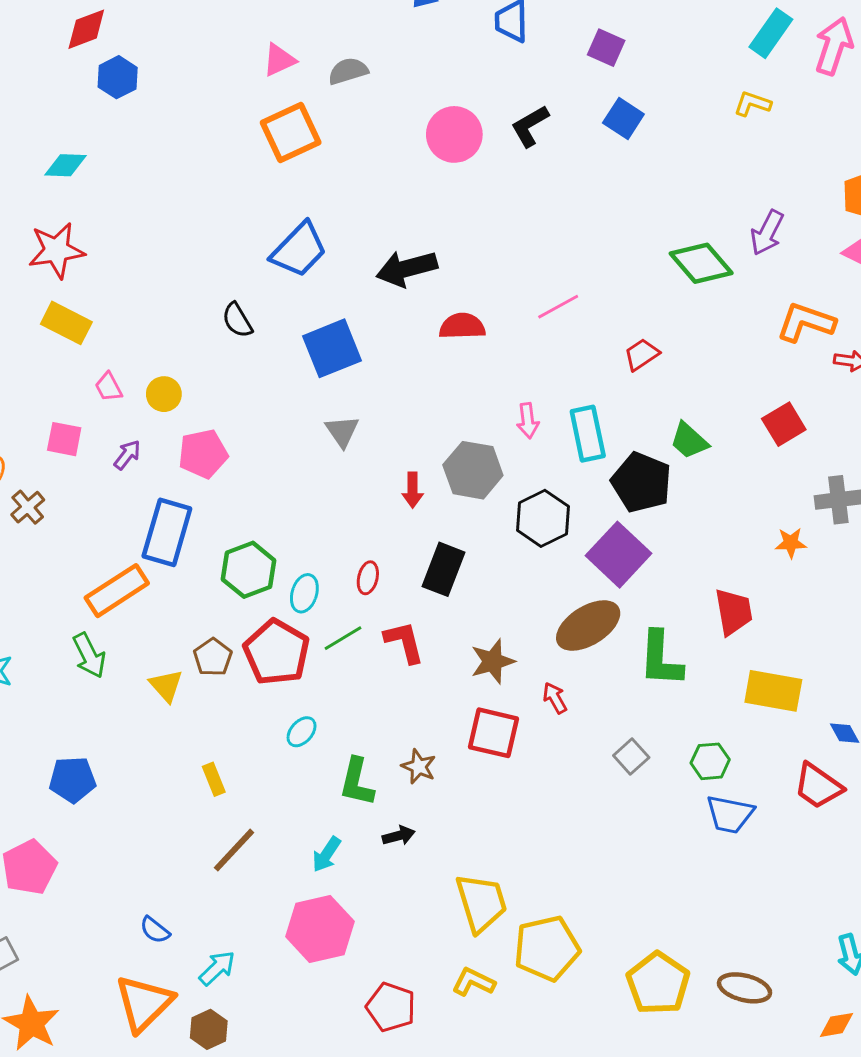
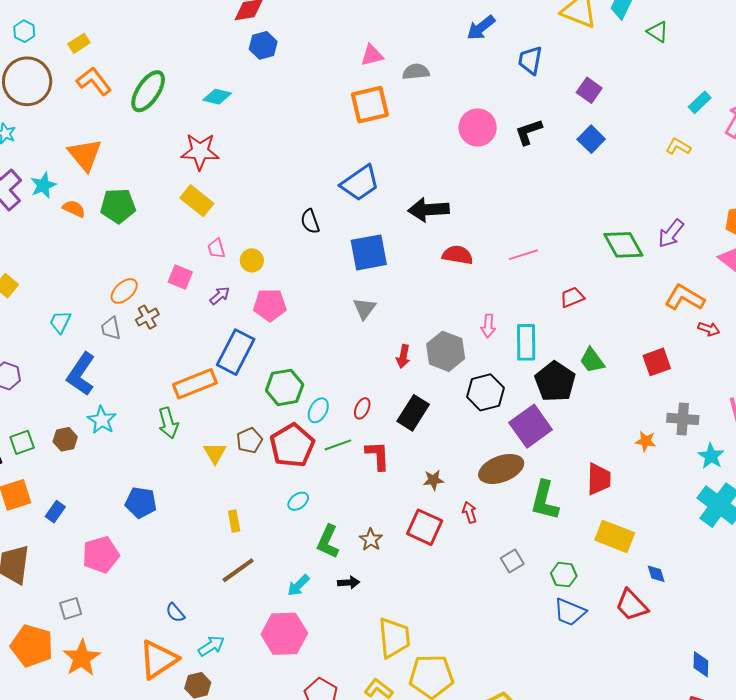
cyan rectangle: (771, 33) -> (700, 102), size x0.7
brown star: (493, 661) -> (433, 480), size x0.7

